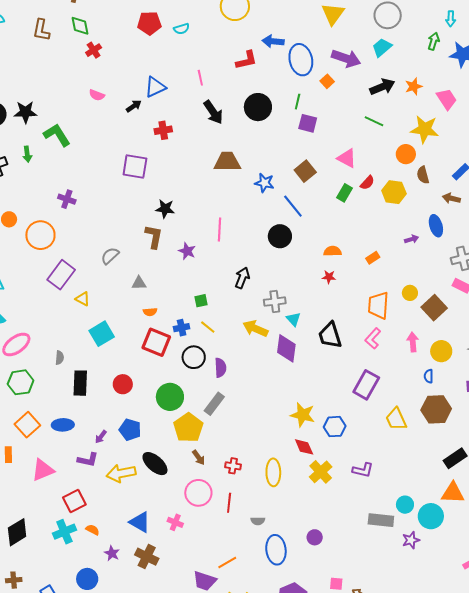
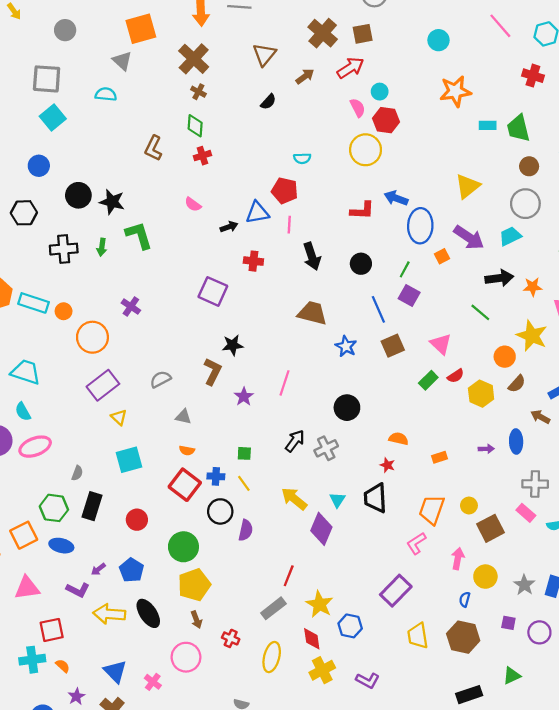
red pentagon: (149, 23) -> (285, 191), moved
brown L-shape: (41, 30) -> (153, 148), moved
pink line: (200, 78) -> (289, 225), moved
black circle: (258, 107) -> (361, 264), size x0.7
brown semicircle: (423, 175) -> (517, 384), turned -138
blue line: (293, 206) -> (378, 309), moved
black star: (165, 209) -> (233, 345), turned -30
gray cross: (275, 302) -> (326, 448), moved, turned -35
black trapezoid: (330, 335) -> (375, 498), moved
green hexagon: (21, 382) -> (54, 508), moved
gray rectangle: (214, 404) -> (273, 608), moved
red line: (229, 503) -> (289, 576), moved

